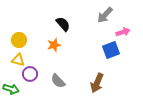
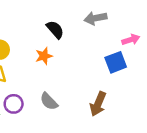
gray arrow: (105, 15) -> (96, 18), moved, turned 36
purple circle: (30, 74) -> (14, 104), moved

